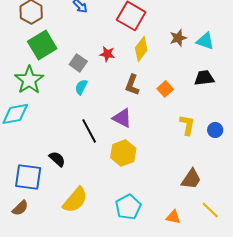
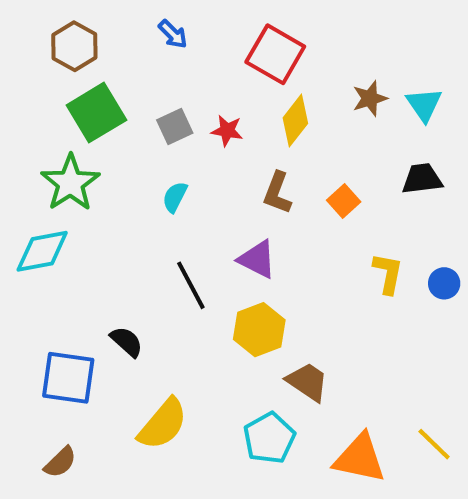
cyan triangle: (205, 41) -> (424, 105), turned 36
gray square: (78, 63) -> (175, 127), moved, turned 30
brown trapezoid: (191, 179) -> (307, 382), moved, turned -90
brown semicircle: (20, 208) -> (60, 462), moved
orange triangle: (173, 217) -> (360, 458), size x1.8

